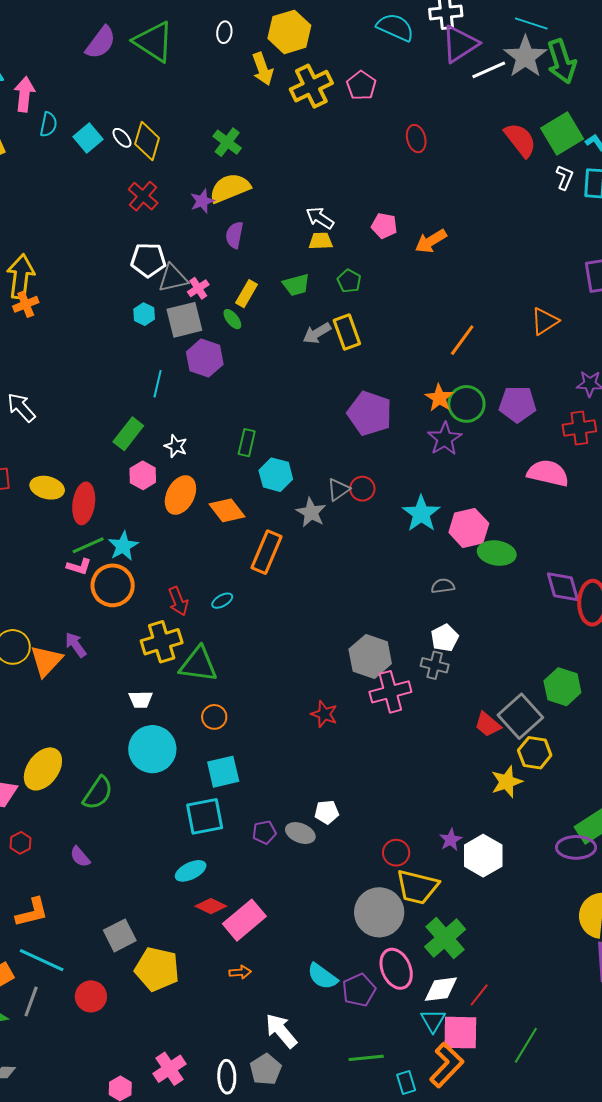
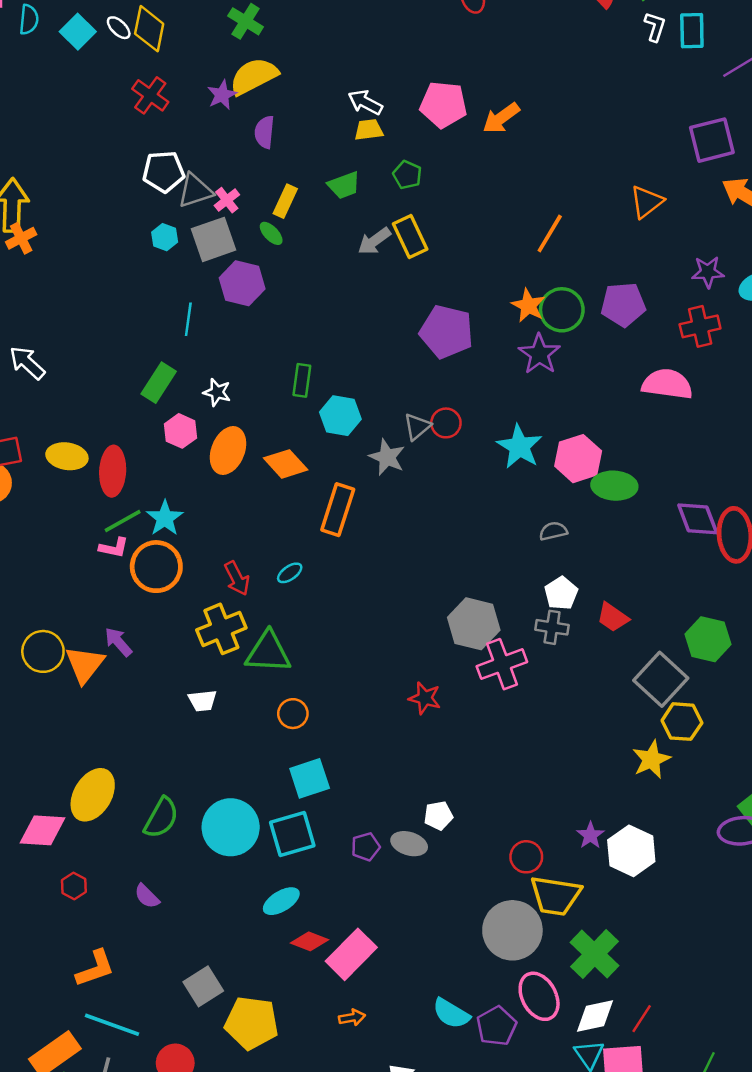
pink pentagon: (384, 226) -> (443, 105), size x1.5
red trapezoid: (488, 724) -> (613, 617), moved
cyan circle: (152, 749) -> (231, 827), moved

